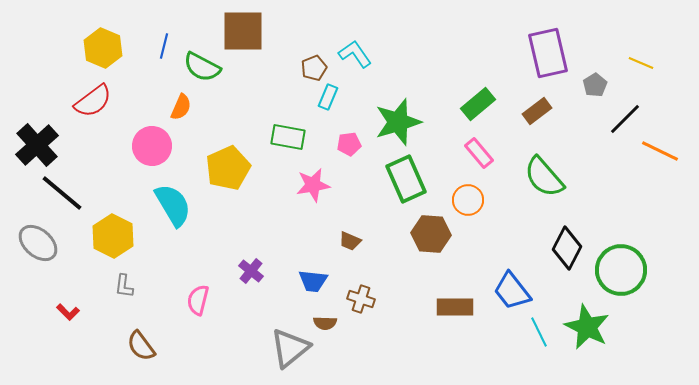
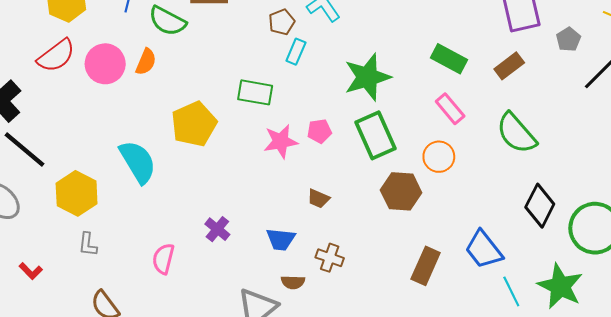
green rectangle: (478, 104) -> (449, 59), turned 68
pink pentagon: (349, 144) -> (319, 131), moved
pink circle: (152, 146) -> (105, 64), moved
brown rectangle: (455, 307) -> (426, 266), turned -66

